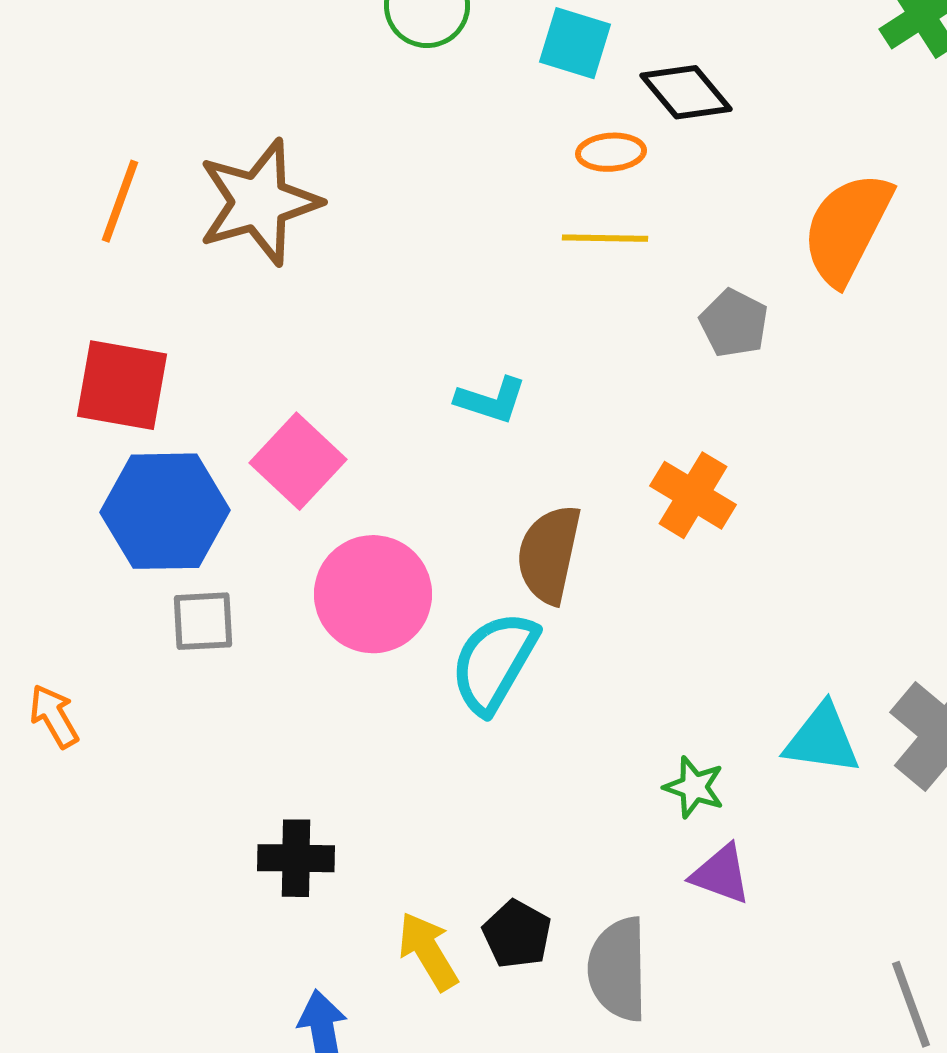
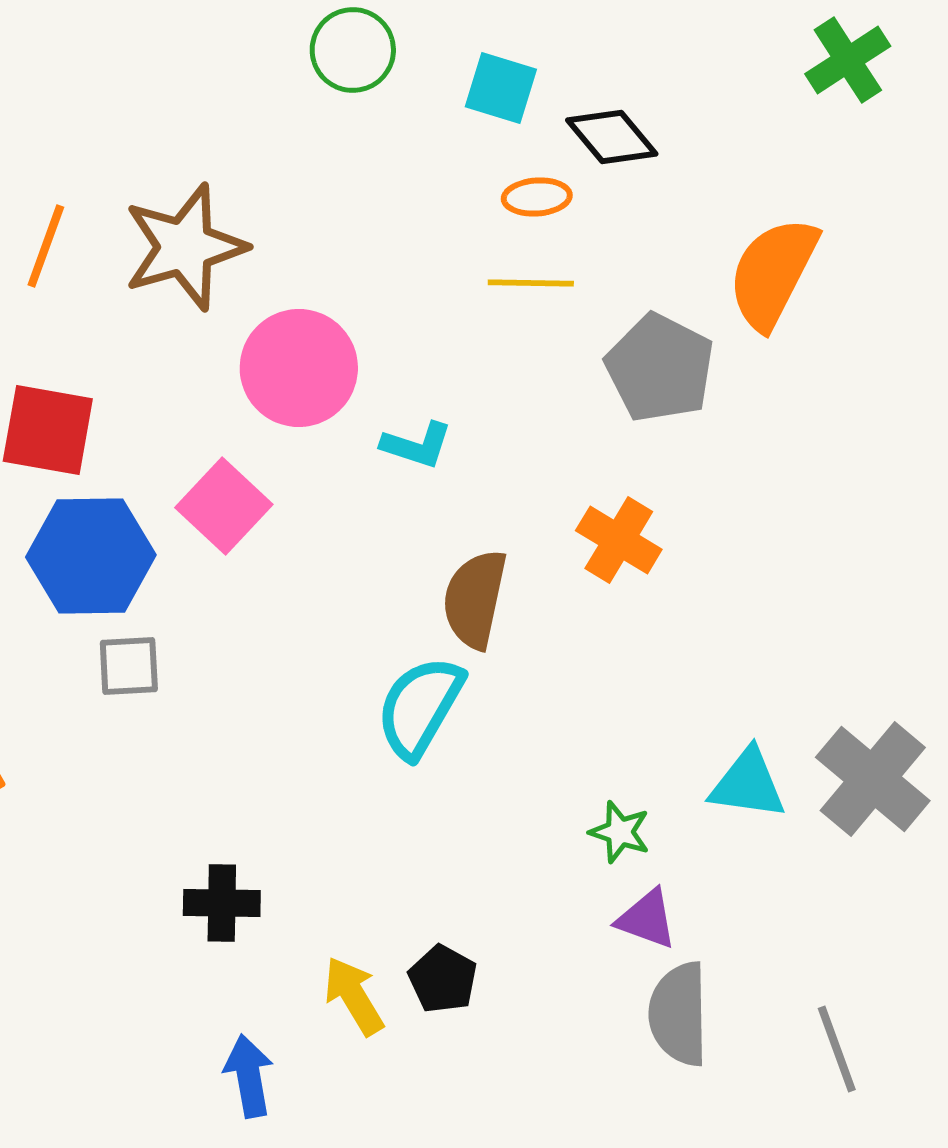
gray pentagon: (734, 323) -> (660, 368), size x1.6
pink circle: (373, 594) -> (299, 368), moved
gray semicircle: (618, 969) -> (679, 1014), moved

